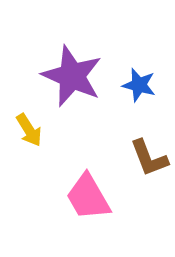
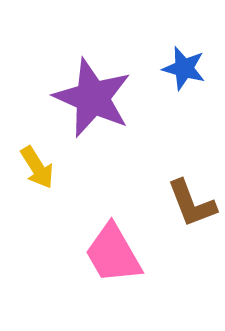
blue star: (139, 85) -> (184, 68), moved

